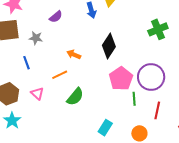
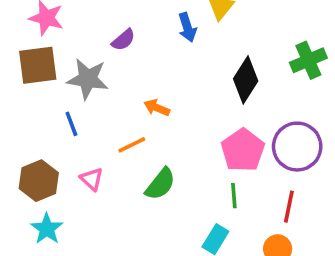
gray star: (36, 38) -> (88, 79), size x1.6
black diamond: (109, 46) -> (246, 80), moved
green line: (134, 99) -> (234, 196), moved
red line: (157, 110) -> (289, 207), moved

